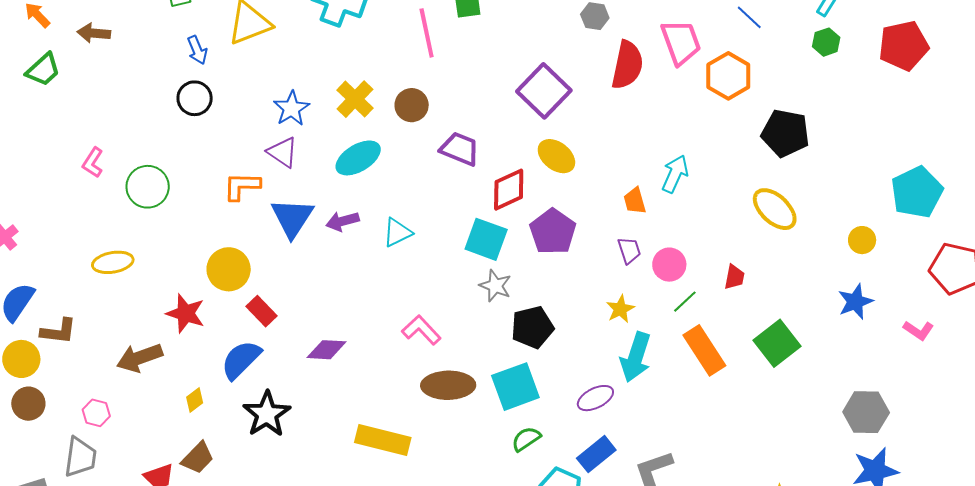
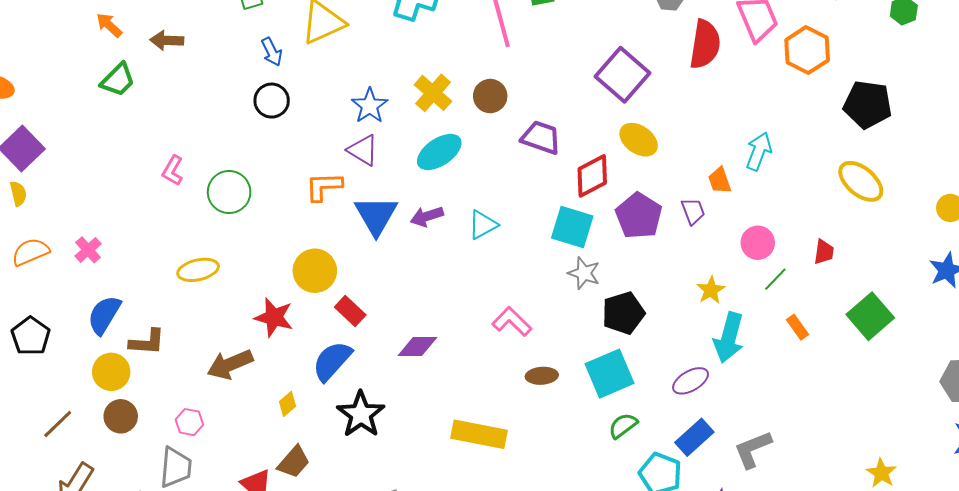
purple trapezoid: (629, 250) -> (693, 211), moved
orange rectangle: (704, 350) -> (798, 327), size x0.5
brown ellipse: (448, 385) -> (542, 376), size x0.6

